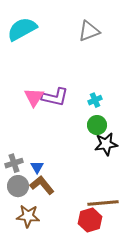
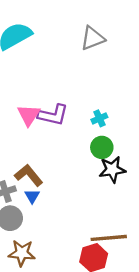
brown L-shape: (42, 185) -> (29, 175), moved

